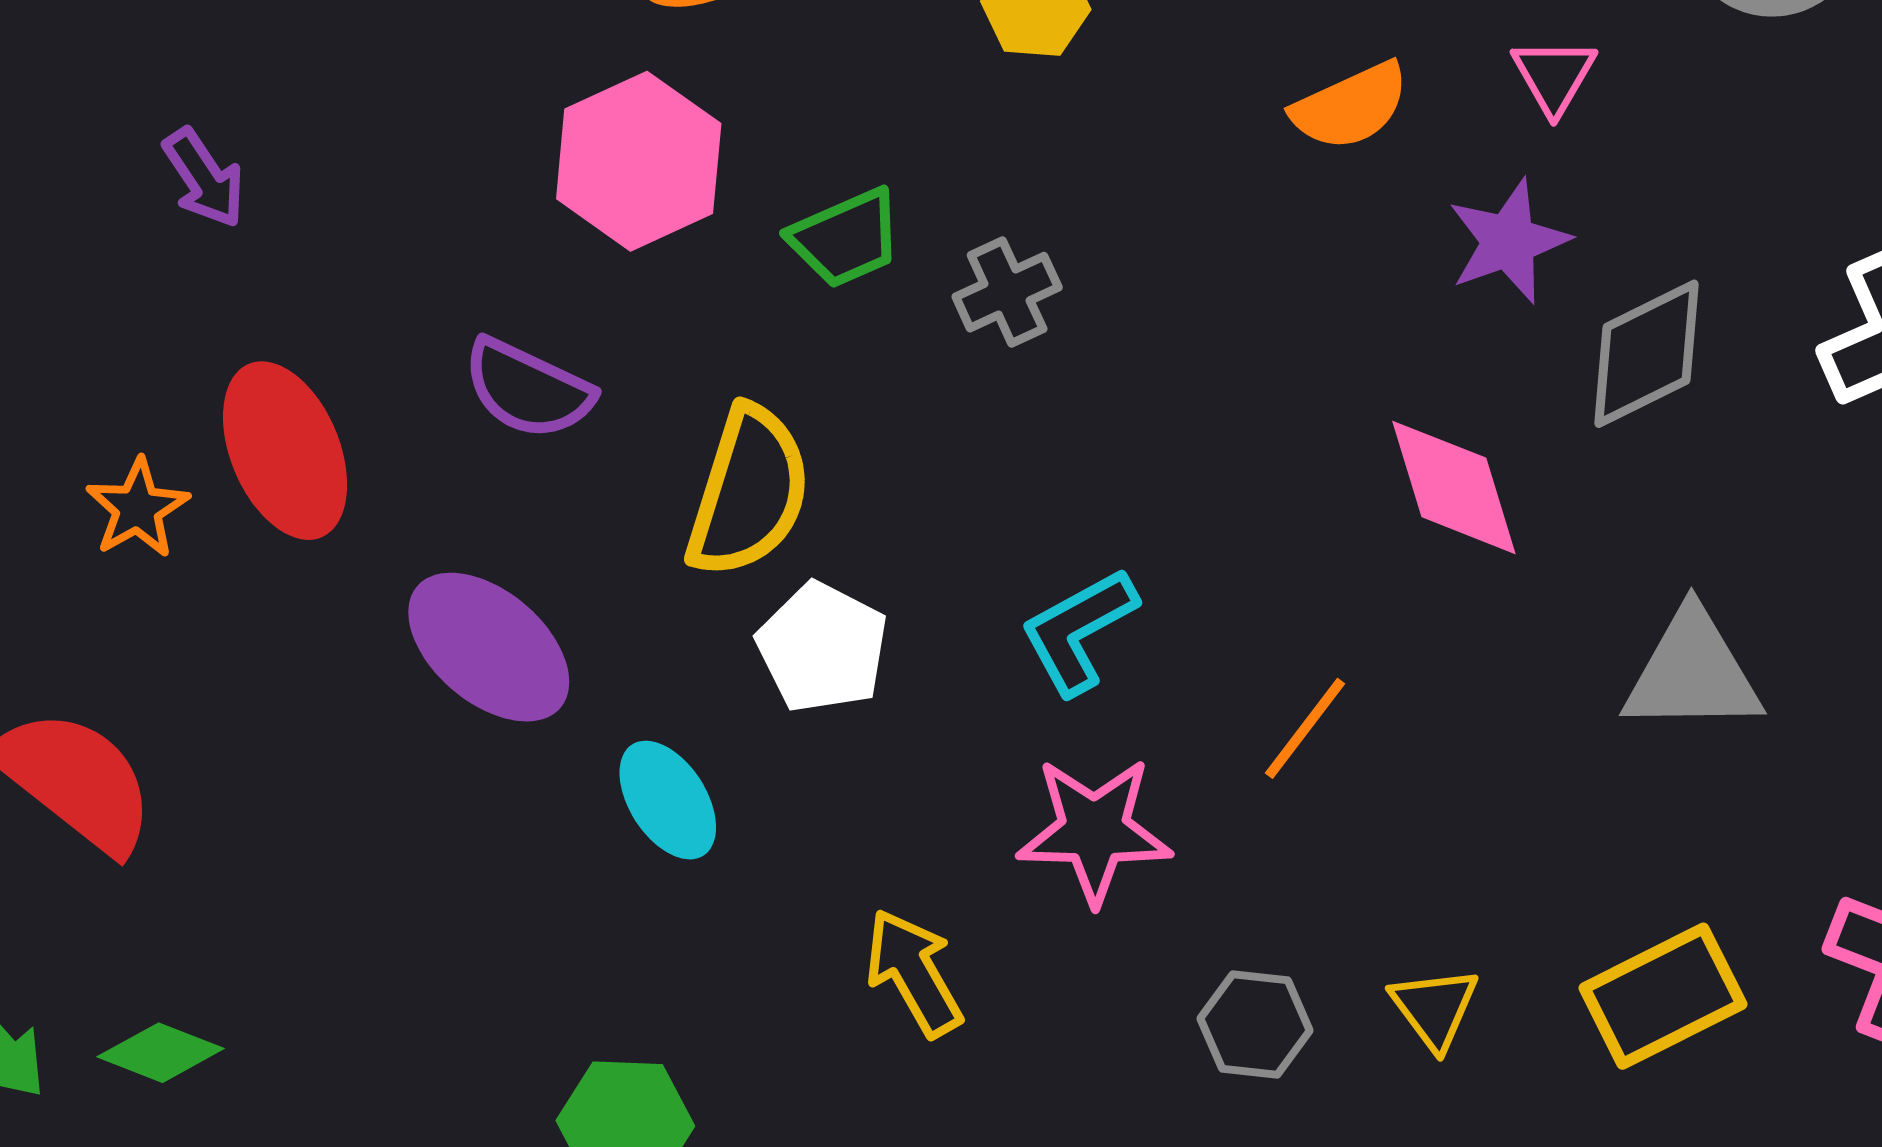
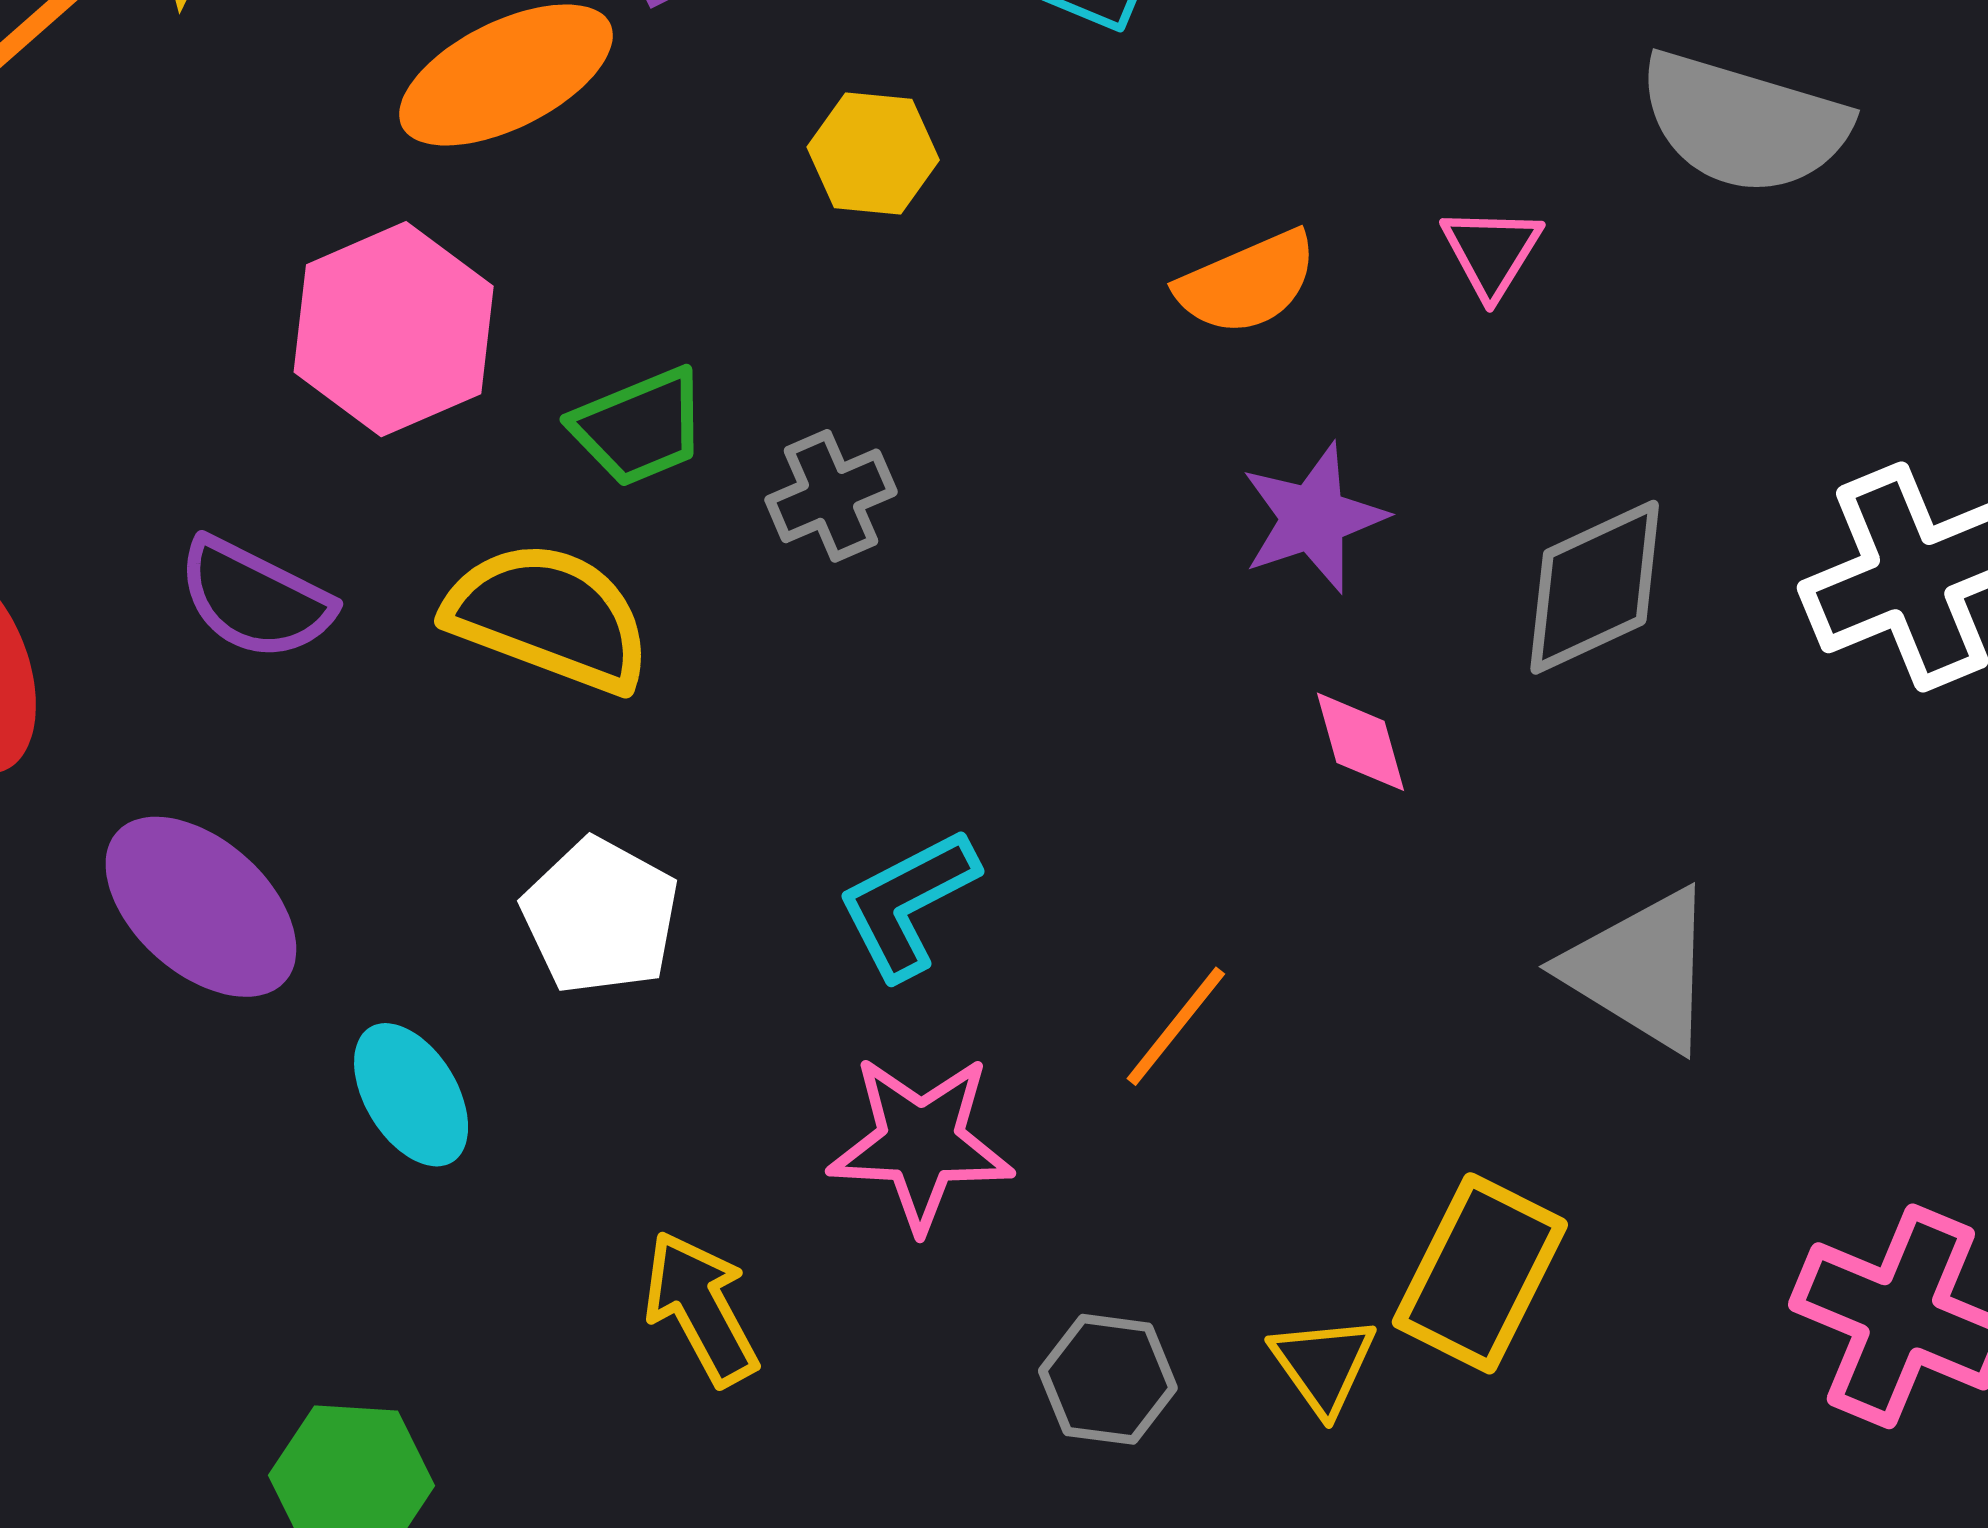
purple star: (1509, 241) -> (1313, 518), moved
pink diamond: (1454, 487) -> (1361, 742), size x0.6
yellow semicircle: (749, 492) -> (549, 617), moved, turned -88
gray triangle: (1692, 672) -> (1641, 970), turned 31
yellow rectangle: (1663, 996) -> (1480, 1273), moved, turned -38

